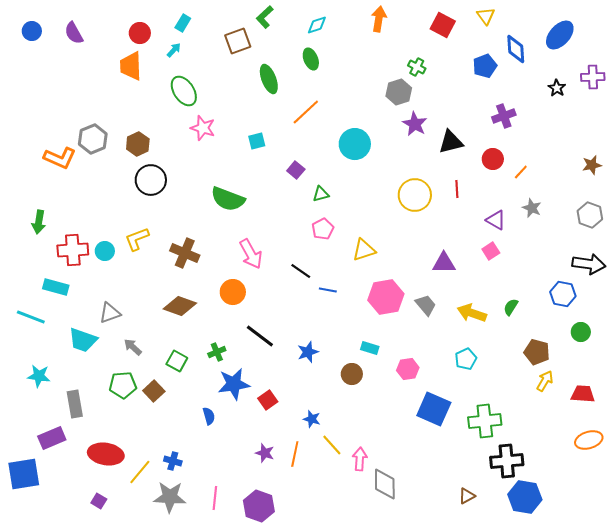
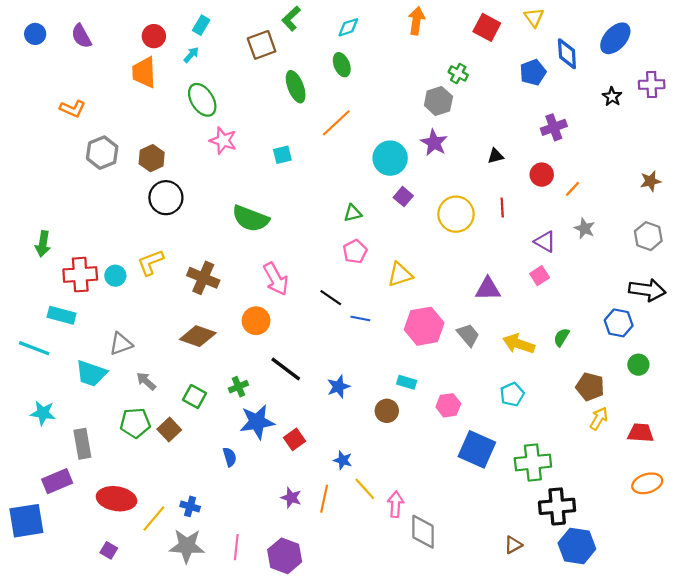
purple star: (415, 124) -> (434, 143), moved
black triangle: (451, 142) -> (496, 156), size x0.6
orange L-shape: (60, 158) -> (73, 109), moved, size x0.7
purple square: (296, 170) -> (403, 197), moved

